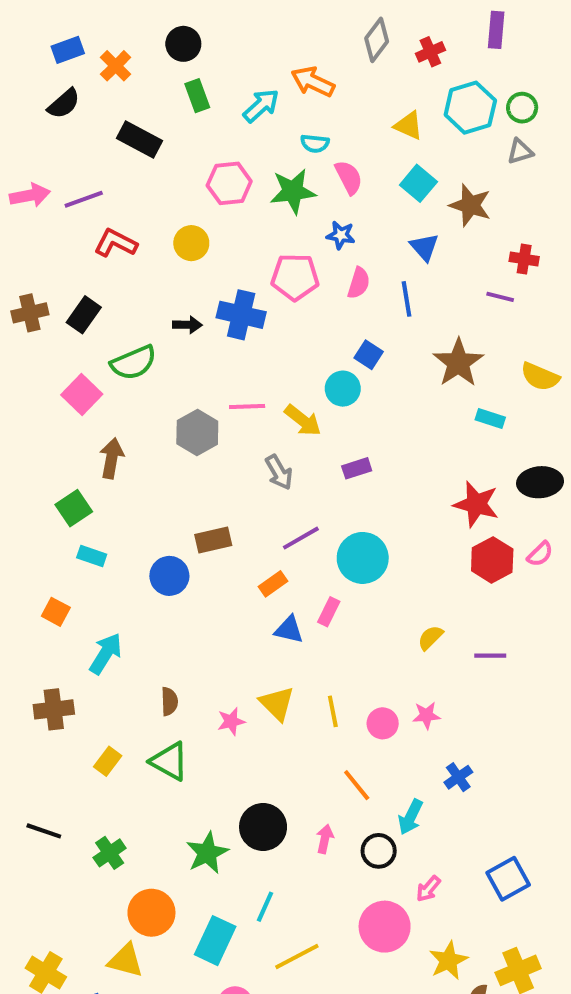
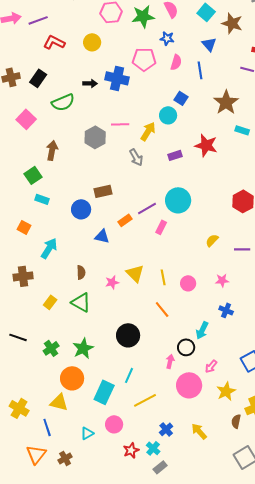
pink square: (82, 395) -> (26, 119), moved
yellow arrow: (303, 420) -> (148, 131), turned -96
red star: (476, 504) -> (206, 145), moved
purple line: (301, 538) -> (147, 208), moved
orange rectangle: (273, 584) -> (125, 220), moved
blue triangle: (289, 630) -> (102, 236), moved
pink star: (426, 715) -> (222, 280), moved
blue cross: (458, 777) -> (226, 310), turned -32
orange line: (357, 785) -> (162, 309), moved
pink arrow: (325, 839) -> (170, 361), moved
green star: (207, 853) -> (83, 348), moved
yellow star: (448, 960) -> (226, 391), moved

